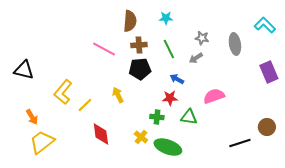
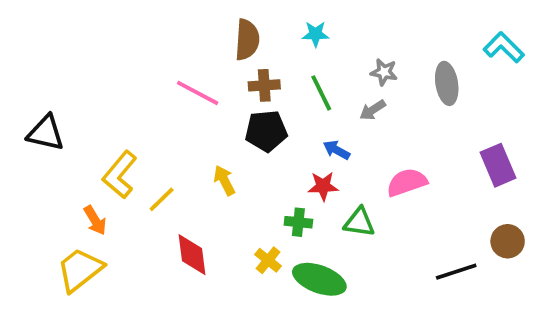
purple rectangle: (269, 72) -> (498, 165), moved
orange arrow: (32, 117) -> (95, 220), moved

